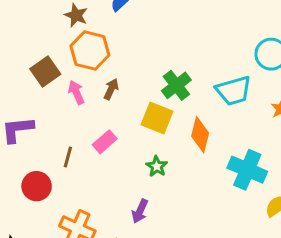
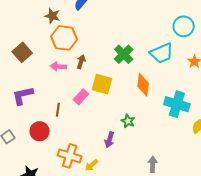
brown square: (45, 72) -> (22, 52), moved
pink arrow: (76, 92) -> (58, 67), turned -56
yellow square: (157, 118) -> (102, 84), moved
green star: (157, 166) -> (128, 121), moved

